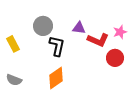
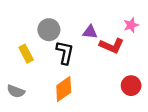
pink star: (120, 32) -> (131, 25), moved
yellow rectangle: (13, 44) -> (26, 54), moved
red circle: (115, 58) -> (131, 86), moved

